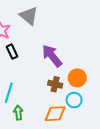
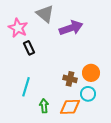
purple arrow: (52, 56) -> (71, 28), moved, turned 110
green arrow: (18, 113) -> (44, 106), moved

